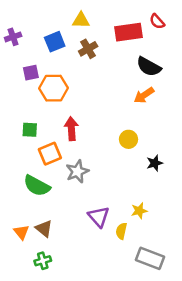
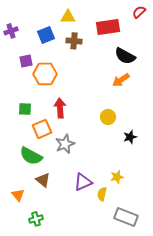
red semicircle: (157, 21) -> (139, 12), moved, turned 88
brown cross: (88, 49) -> (74, 41), turned 35
purple triangle: (99, 217) -> (83, 182), turned 48
brown triangle: (44, 229) -> (43, 180), moved

